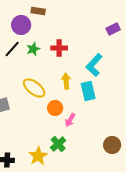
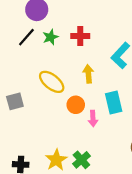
cyan rectangle: (88, 91) -> (114, 103), moved
pink arrow: (70, 120) -> (93, 119), turned -32
green cross: (58, 144) -> (81, 160), moved

